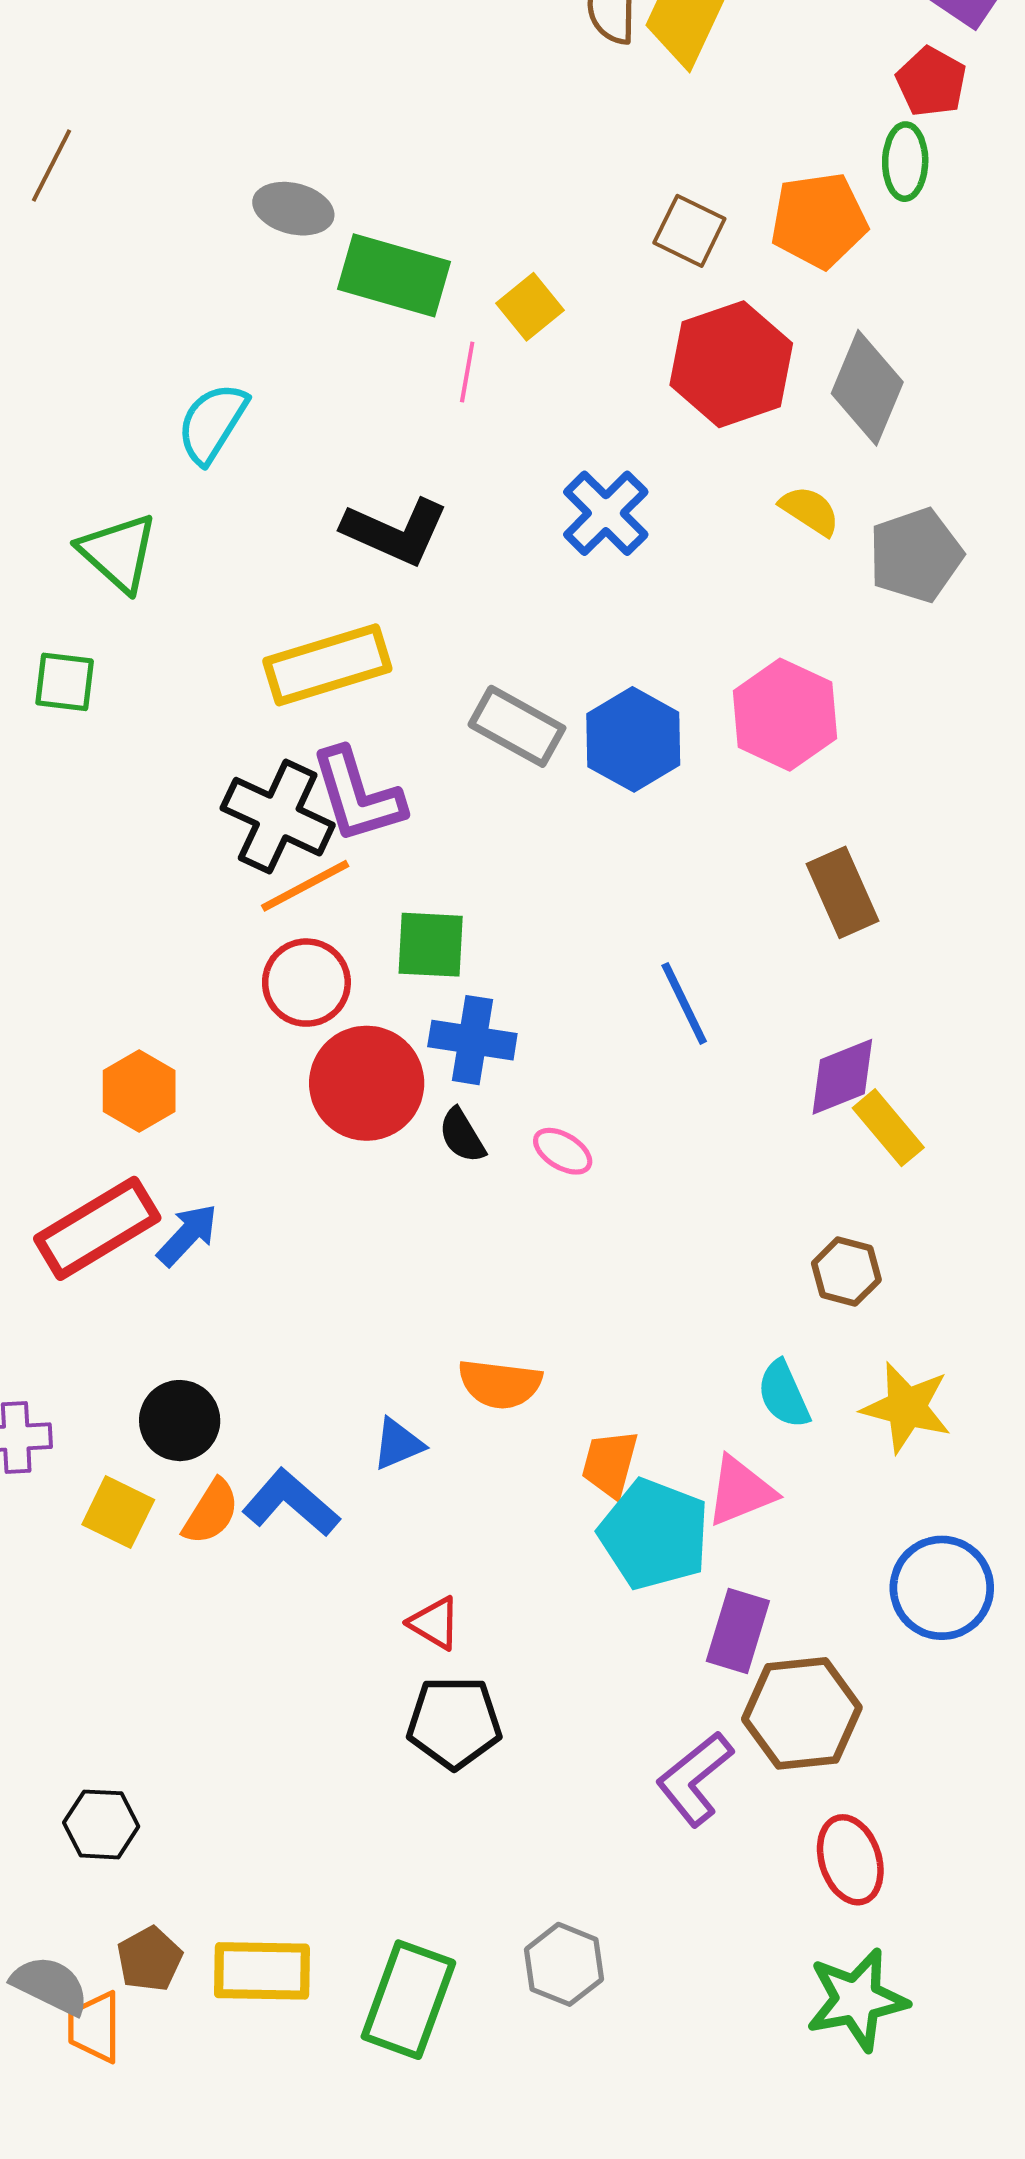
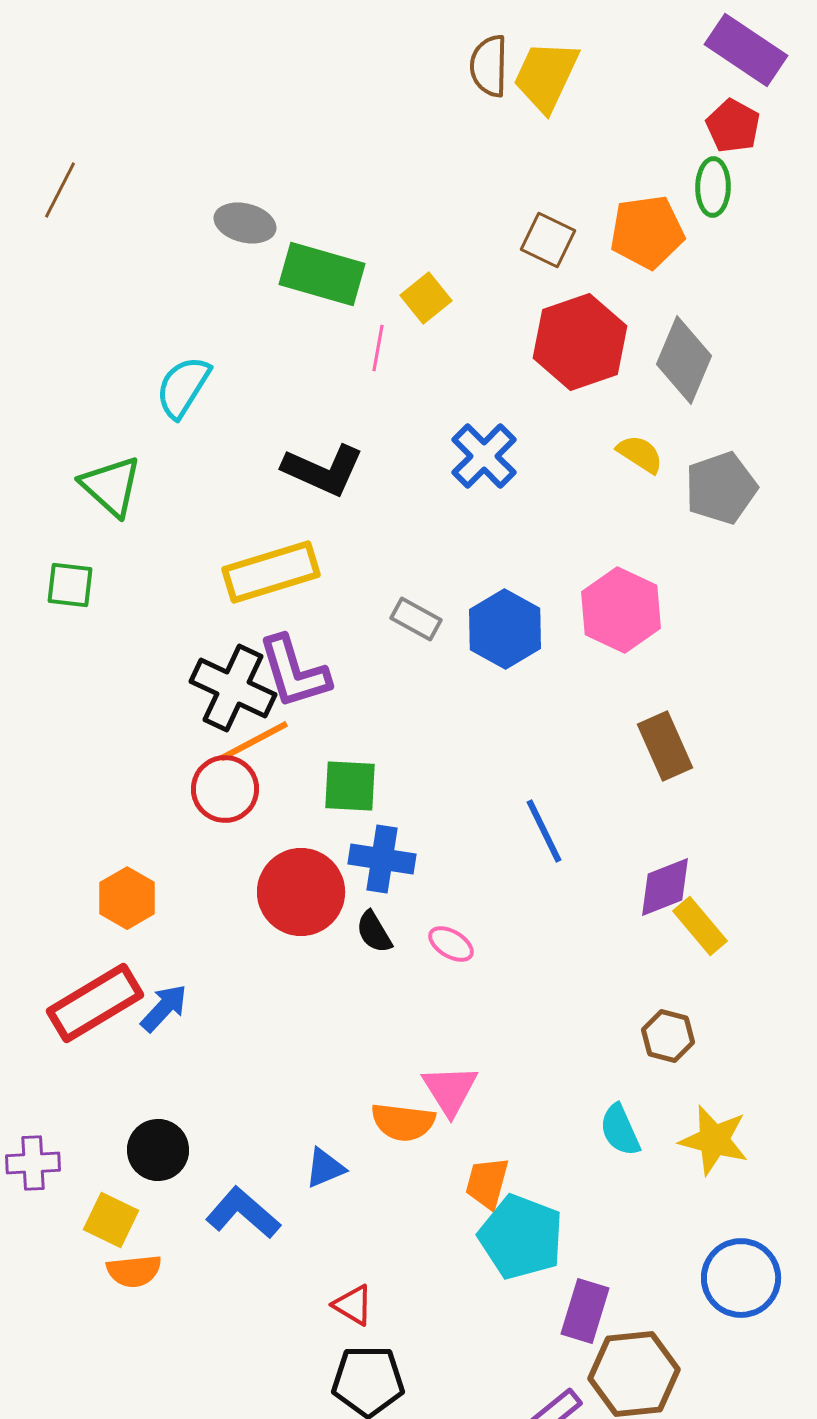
gray rectangle: (517, 726) -> (416, 619), size x0.7
red circle: (306, 983) -> (225, 789), moved
pink triangle: (740, 1491) -> (450, 1090), moved, turned -40
orange semicircle: (211, 1512) -> (134, 1271), moved, turned 52

